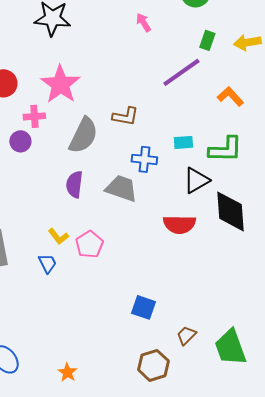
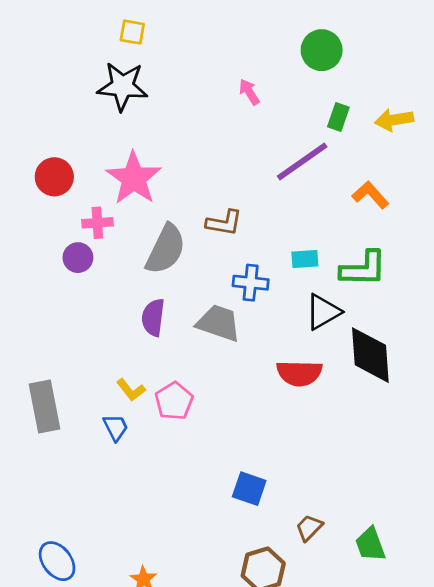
green trapezoid: (230, 347) -> (370, 544), size x0.7

